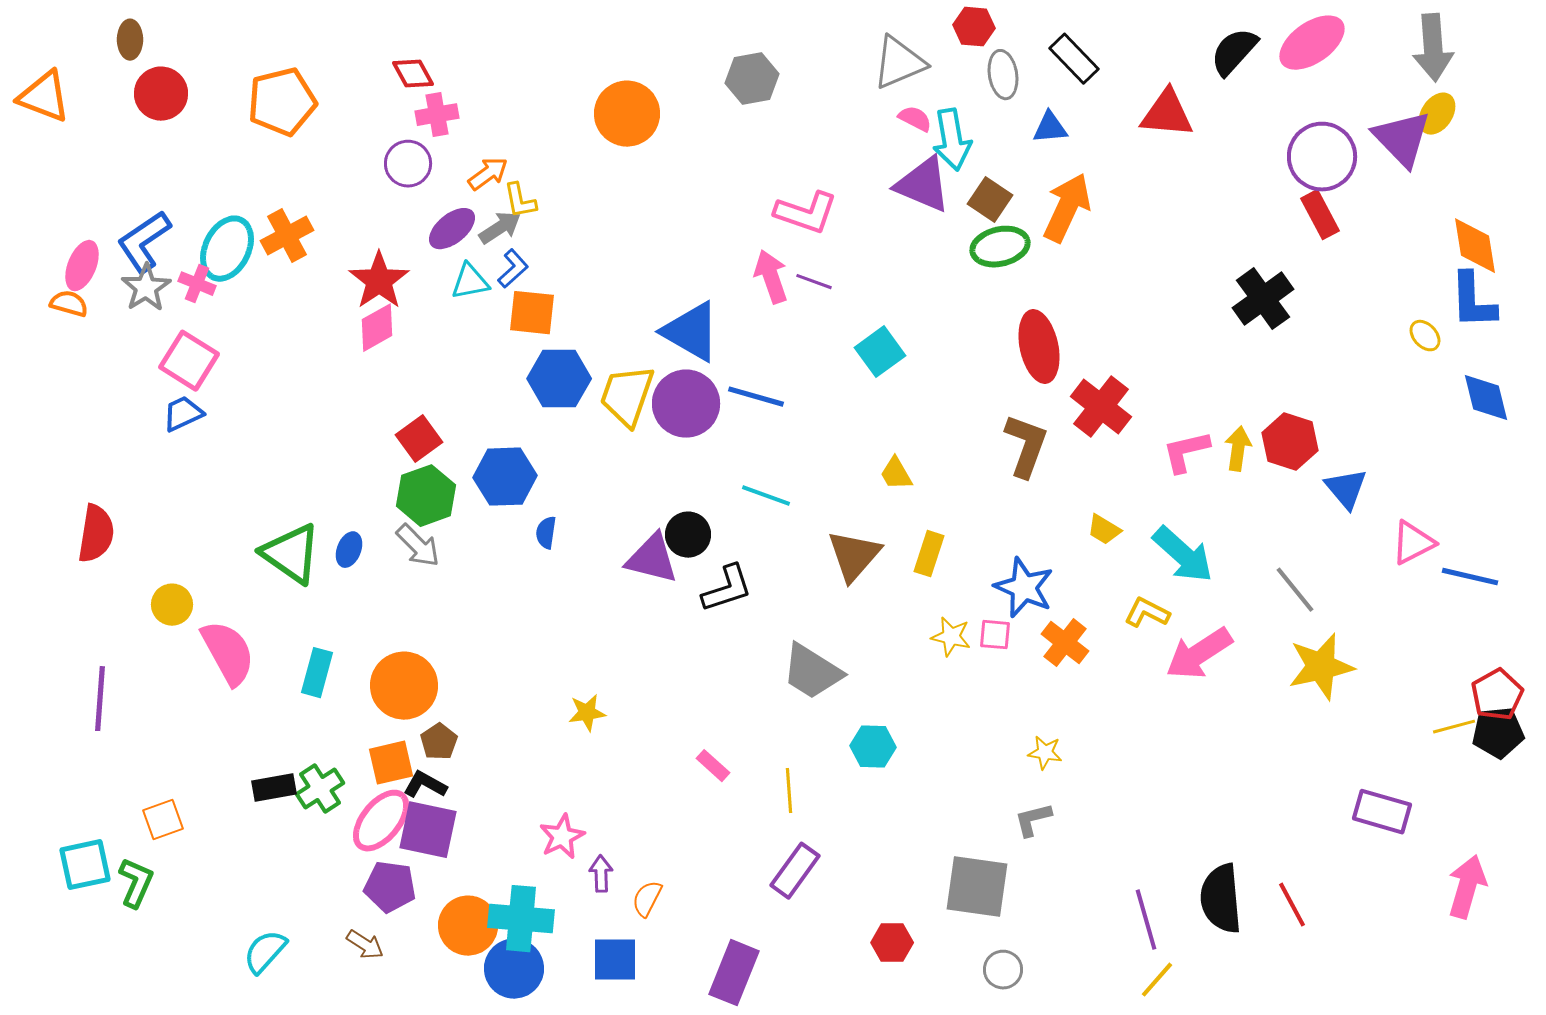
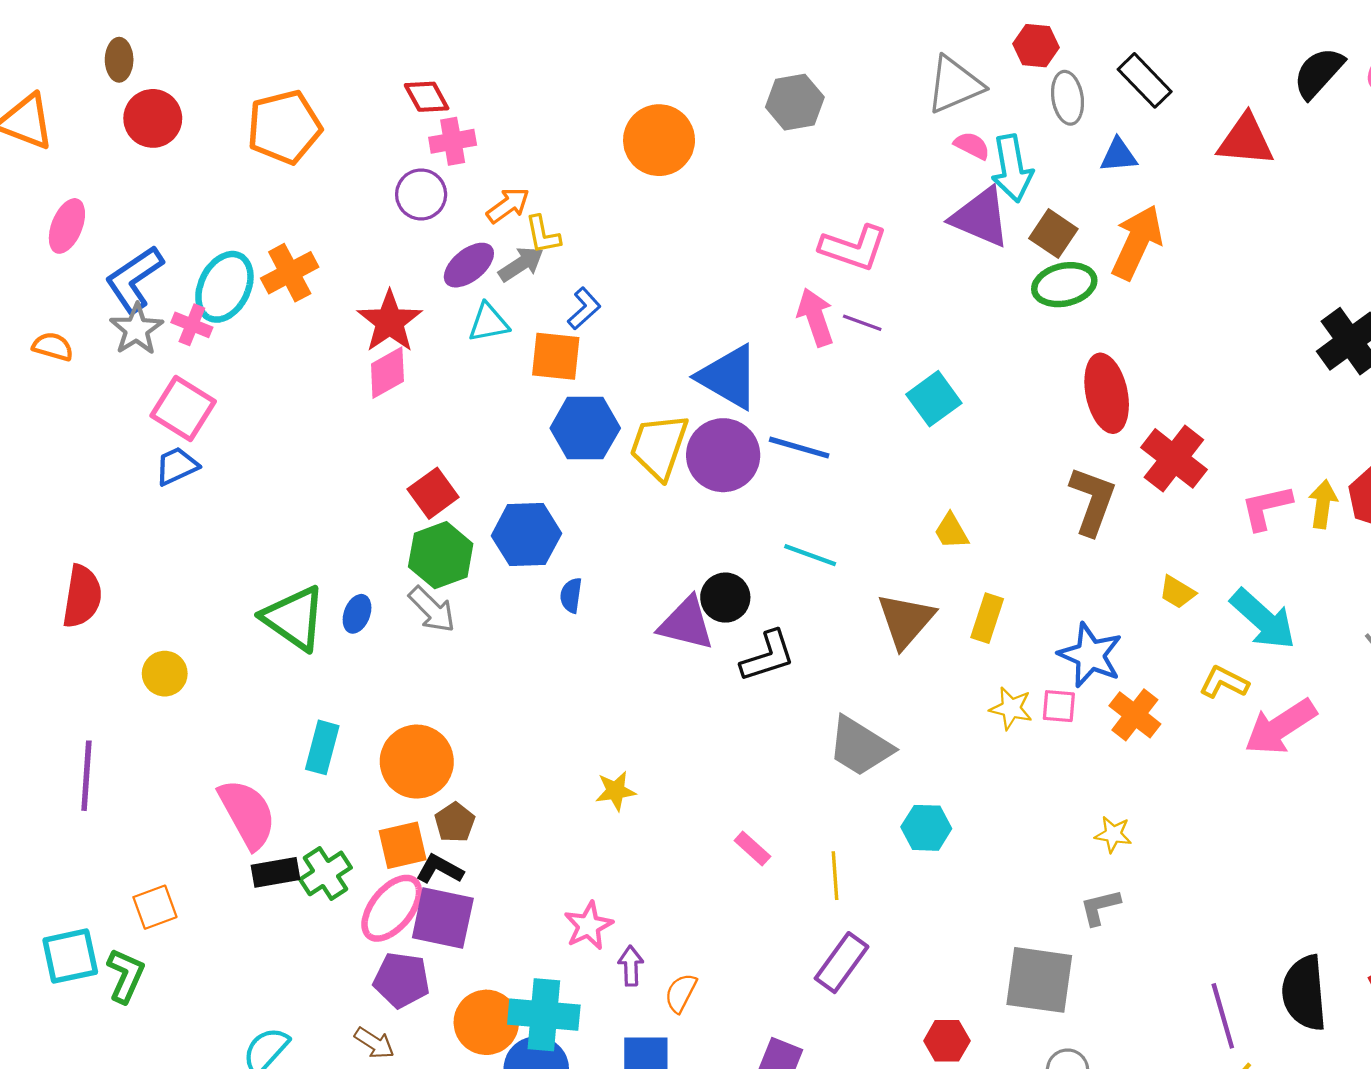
pink ellipse: (82, 266) -> (67, 226), moved
blue L-shape: (513, 269) -> (584, 309), moved
pink semicircle: (228, 653) -> (247, 814), moved

